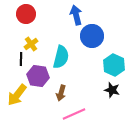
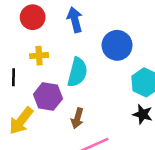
blue arrow: (76, 15) -> (75, 20), moved
yellow cross: (31, 44) -> (39, 56), turned 32
black line: (21, 59) -> (13, 77), moved

